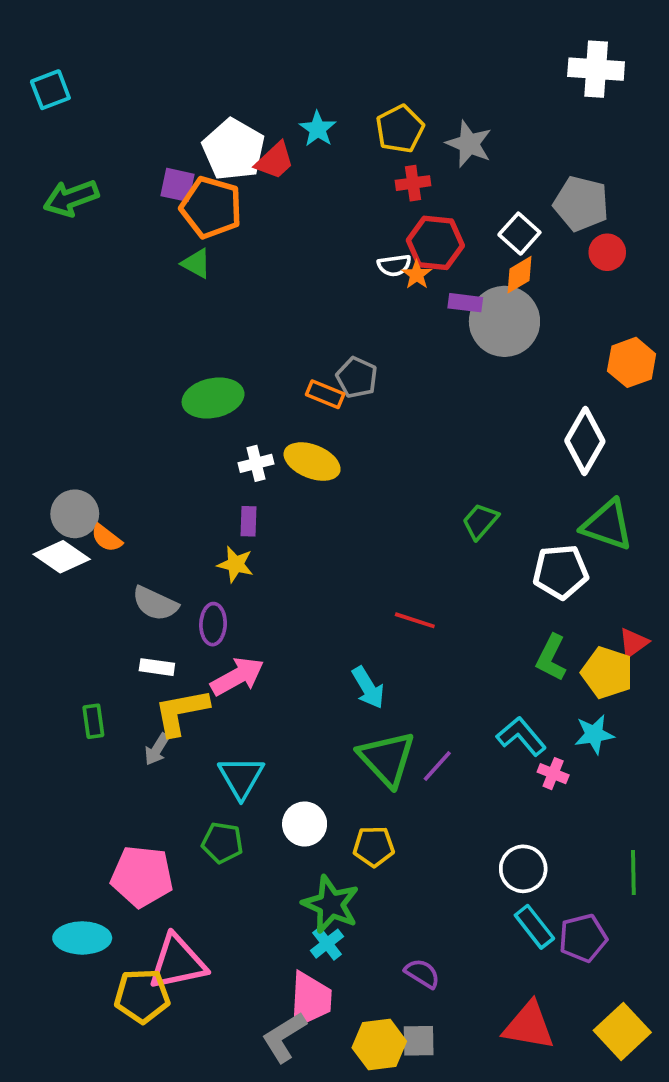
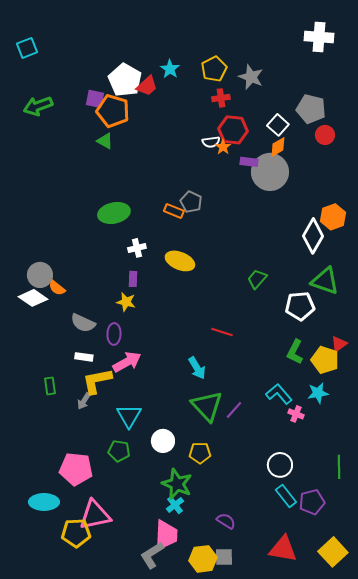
orange hexagon: (632, 362) -> (333, 217), moved
yellow ellipse: (312, 462) -> (180, 261), moved

